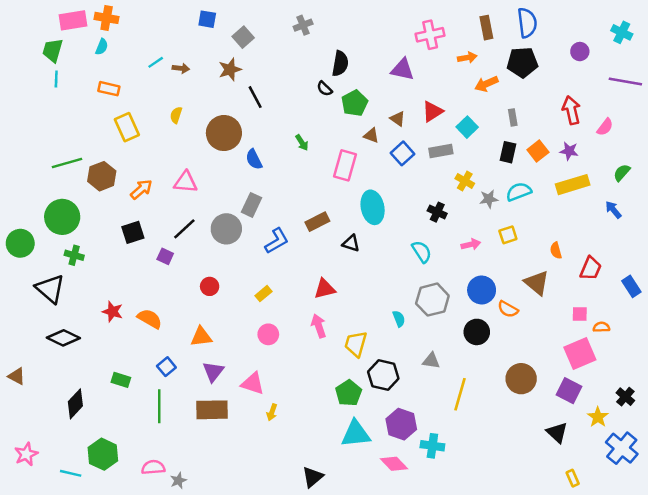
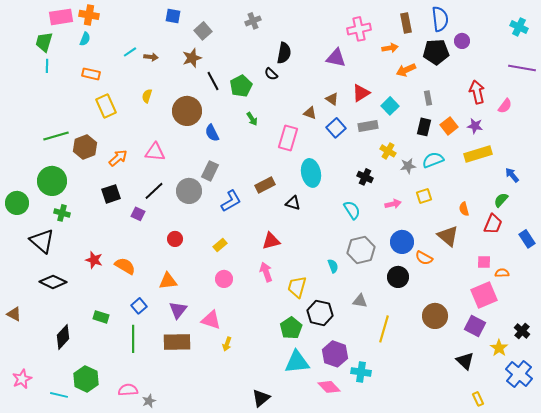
purple circle: (580, 52) -> (462, 41), moved
green pentagon: (355, 103) -> (241, 86), moved
green semicircle: (622, 173) -> (501, 200), moved

